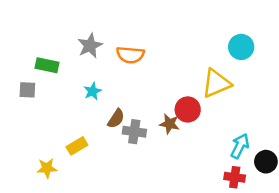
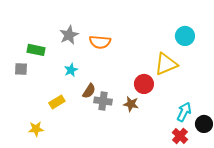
brown star: (169, 124) -> (131, 104), moved
yellow rectangle: (77, 146) -> (57, 102), moved
red cross: (235, 177) -> (180, 136), turned 35

